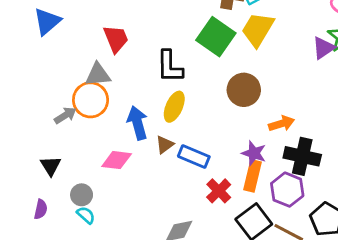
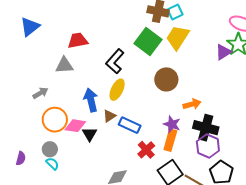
red trapezoid: (116, 39) -> (78, 40), turned -80
black L-shape: (170, 66) -> (115, 61), turned 40
orange circle: (91, 100) -> (55, 120), moved
black triangle: (51, 166) -> (90, 134), moved
purple hexagon: (287, 190) -> (208, 146), moved

